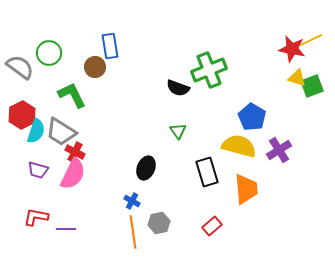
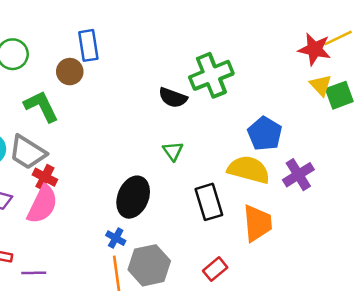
yellow triangle: (297, 78) -> (321, 85), turned 30
black ellipse: (146, 168) -> (133, 197), size x1.4
gray hexagon: (159, 223) -> (149, 265), size x1.5

